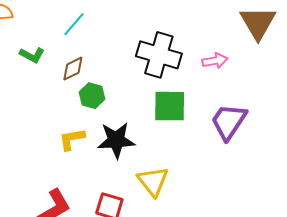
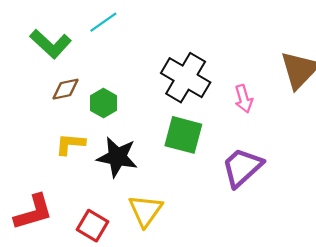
green L-shape: (32, 55) -> (51, 44), size x1.5
pink arrow: (215, 61) -> (244, 99), turned 70
brown diamond: (73, 69) -> (65, 89), moved

